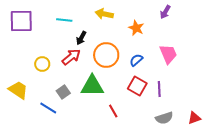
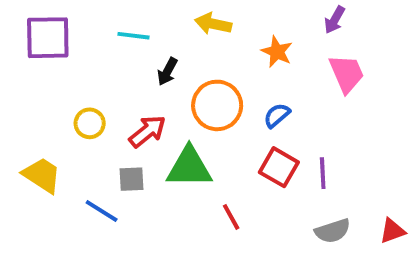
pink trapezoid: (168, 54) -> (347, 74), moved
red arrow: (71, 57) -> (147, 131), moved
gray square: (63, 92) -> (131, 179), turned 32

